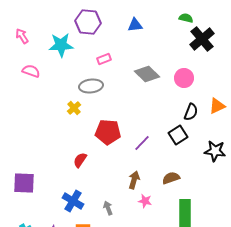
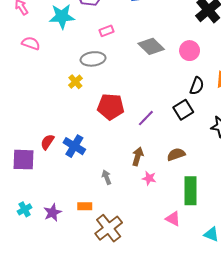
red semicircle: (80, 160) -> (47, 142), moved
blue cross: (73, 201) -> (74, 146), moved
gray arrow: (108, 208) -> (107, 177), moved

